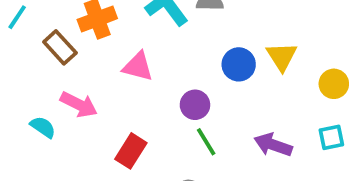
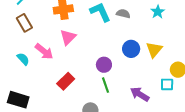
brown rectangle: (60, 47) -> (24, 23), moved
pink triangle: (138, 66) -> (68, 37), moved, turned 48
cyan square: (331, 137) -> (167, 84), moved

